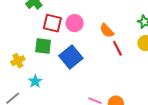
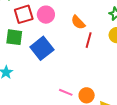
red square: (52, 23) -> (24, 14), turned -30
red line: (117, 48) -> (89, 40), turned 42

